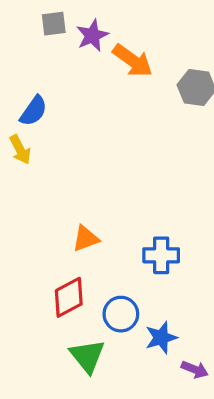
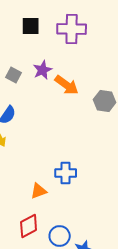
gray square: (54, 24) -> (14, 75), moved, turned 35
blue cross: (161, 255) -> (66, 173), moved

